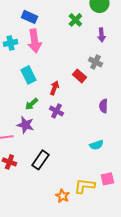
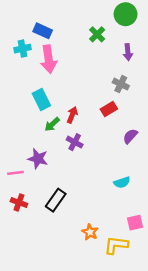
cyan cross: (10, 43) -> (23, 49), moved
red rectangle: (79, 76) -> (109, 109), moved, turned -72
green arrow: (31, 104) -> (52, 124), moved
purple semicircle: (103, 106) -> (130, 136), turned 40
yellow L-shape: (84, 186) -> (116, 245), moved
orange star: (62, 196) -> (90, 232), moved

